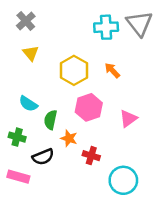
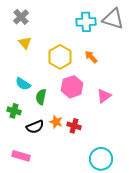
gray triangle: (139, 23) -> (113, 19), turned -35
orange star: (69, 138) -> (56, 122), moved
pink rectangle: (18, 177) -> (21, 156), moved
cyan circle: (123, 180) -> (101, 159), moved

